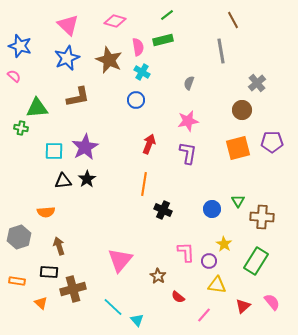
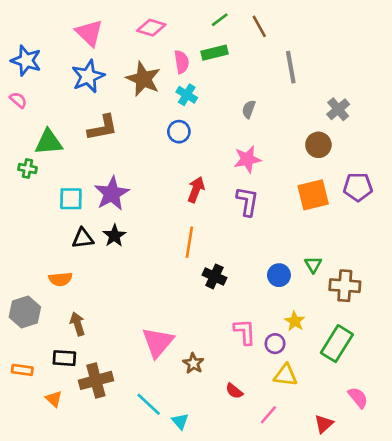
brown line: (233, 20) -> (259, 26), moved
brown star: (158, 276) -> (193, 363), moved
red triangle: (243, 306) -> (324, 424), moved

